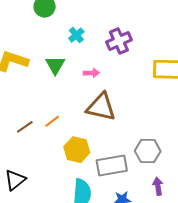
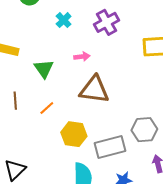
green triangle: (55, 65) -> (44, 69), moved
brown line: (25, 127) -> (15, 101), moved, turned -54

